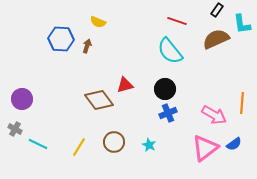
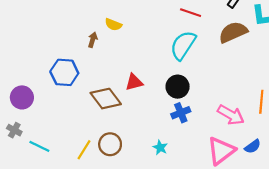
yellow semicircle: (98, 22) -> (113, 25), moved
blue hexagon: (61, 39) -> (64, 72), moved
cyan semicircle: (170, 51) -> (183, 45), turned 72
brown circle: (114, 142) -> (110, 144), moved

